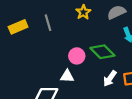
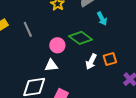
gray line: (48, 23) -> (28, 29), moved

